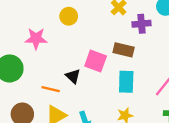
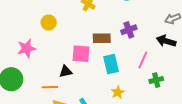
purple cross: (141, 24) -> (129, 30), moved
black triangle: (73, 76) -> (66, 71), turned -40

